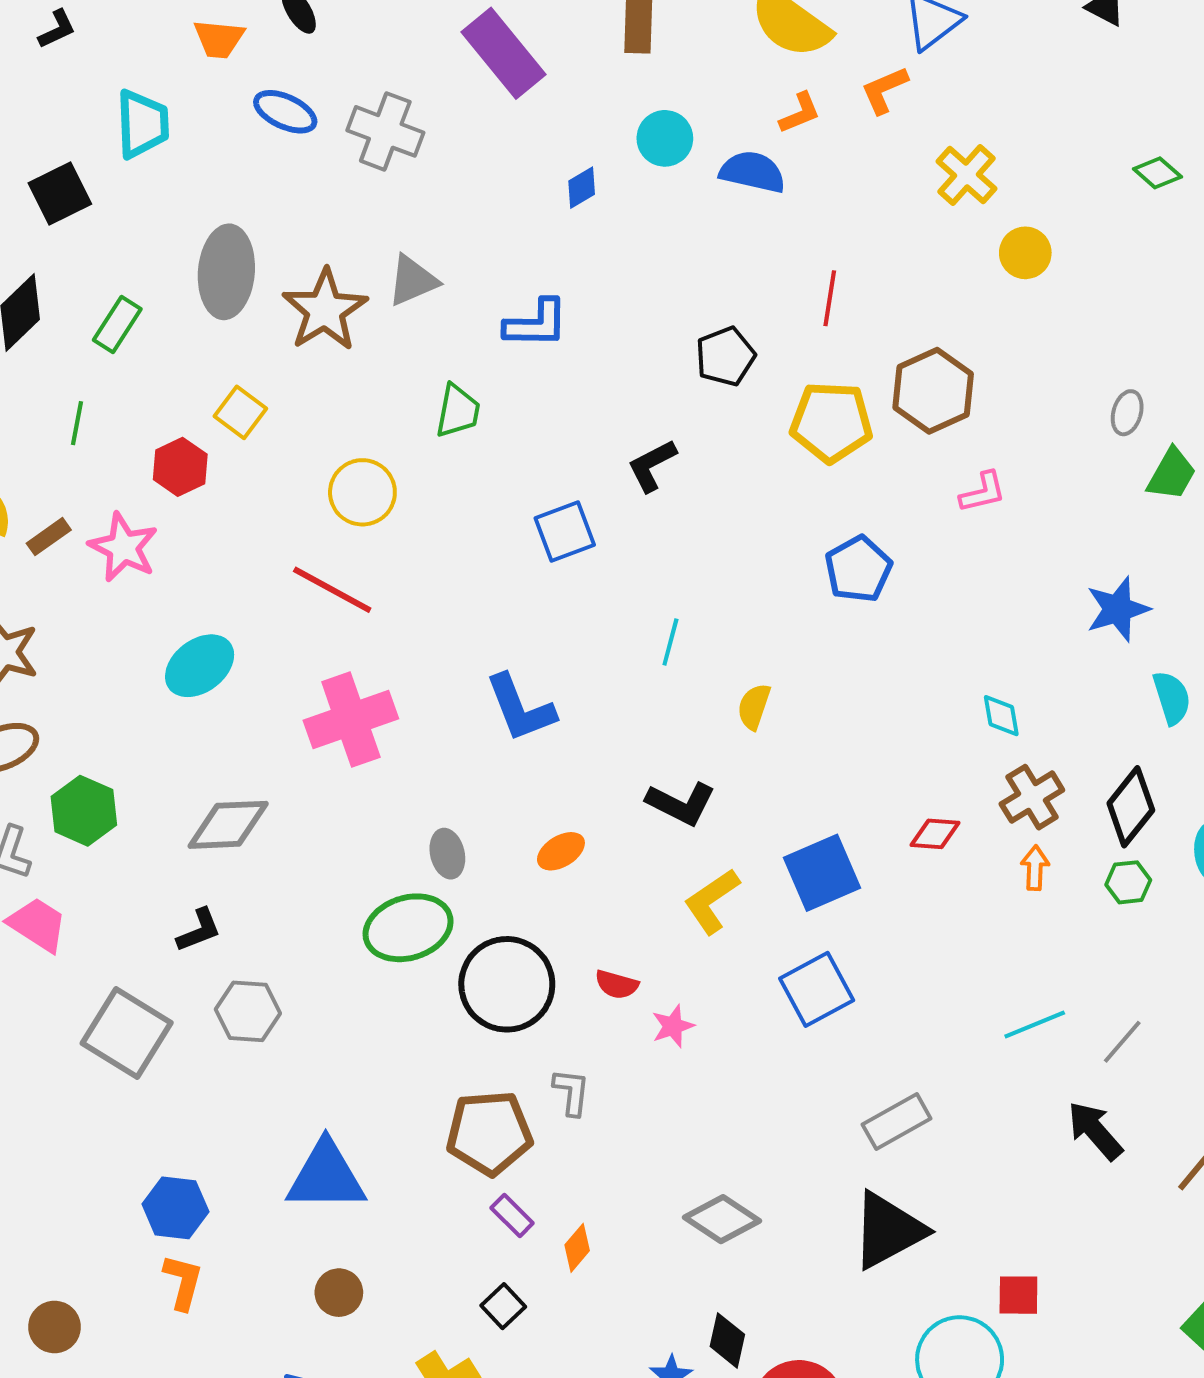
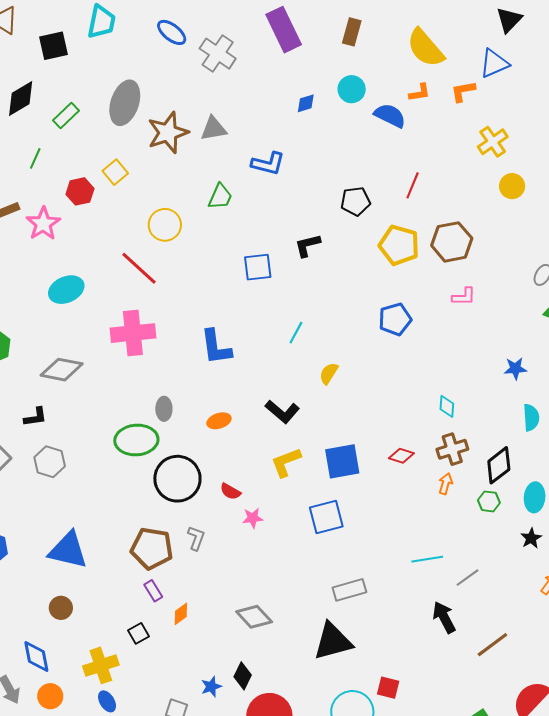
blue star: (1118, 609) -> (515, 369), size x0.7

